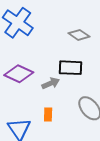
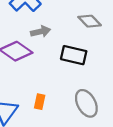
gray arrow: (51, 83) -> (40, 31), moved

